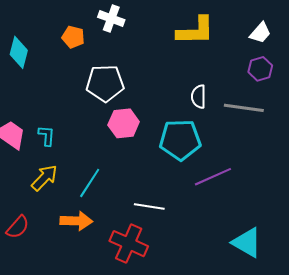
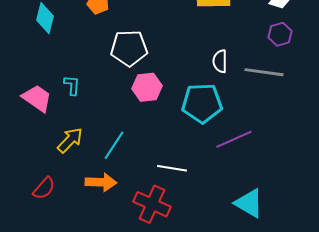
cyan L-shape: (47, 136) -> (72, 85), moved
cyan triangle: (247, 243) -> (249, 203), moved

